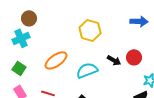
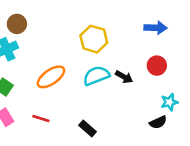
red circle: (134, 57) -> (157, 66), moved
cyan semicircle: (87, 70) -> (96, 76), moved

